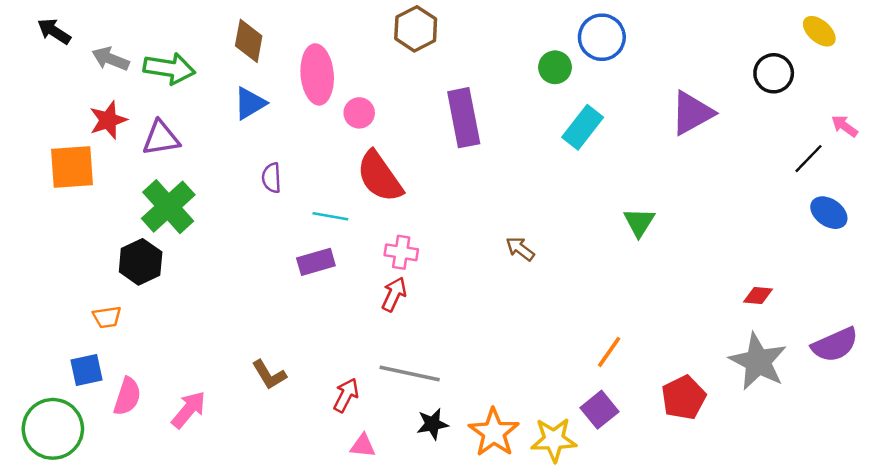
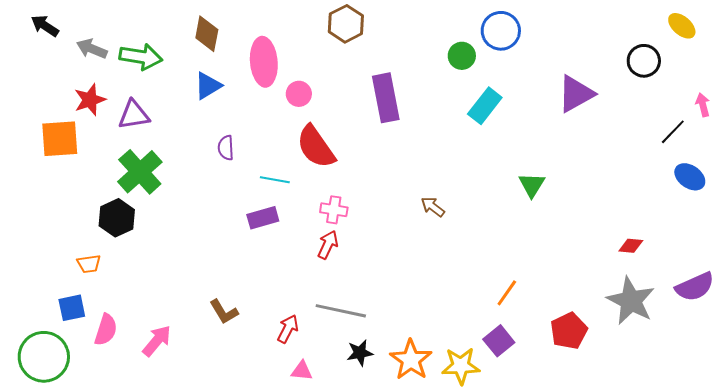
pink arrow: (845, 126) -> (703, 105), turned 40

